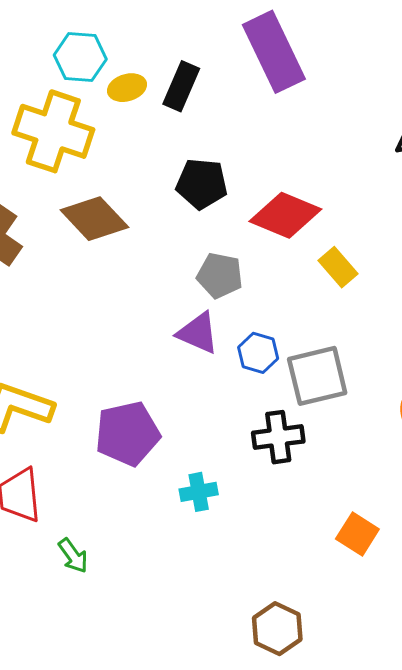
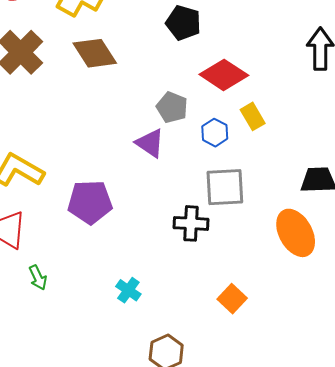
black pentagon: (202, 184) -> (183, 23), moved
blue hexagon: (258, 353) -> (215, 133), moved
cyan cross: (199, 492) -> (128, 290), moved, turned 35

